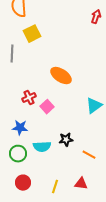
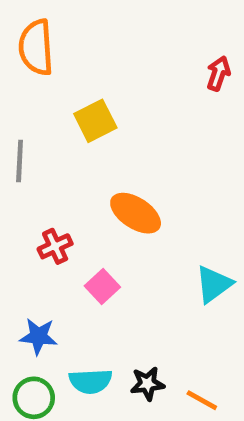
yellow square: (32, 34) -> (95, 121), moved
red cross: (29, 98) -> (55, 246), moved
black star: (66, 140) -> (147, 384), moved

